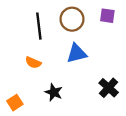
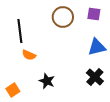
black line: (39, 26) -> (20, 31), moved
blue triangle: (77, 53) -> (97, 47), moved

